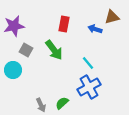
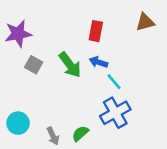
red rectangle: (64, 24) -> (96, 31), moved
blue arrow: (95, 29) -> (98, 62), moved
cyan circle: (13, 70) -> (18, 123), moved

